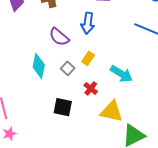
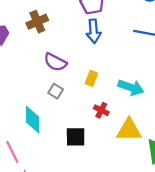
blue arrow: (88, 23) -> (94, 31), moved
cyan diamond: (39, 66) -> (32, 120), moved
gray square: (68, 68) -> (56, 91), moved

